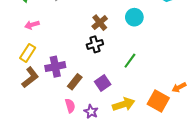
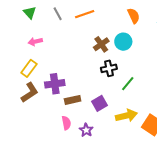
cyan circle: (134, 17) -> (123, 42), moved
black cross: (95, 44) -> (109, 68), moved
brown rectangle: (75, 82) -> (73, 100), turned 35
yellow arrow: (124, 104) -> (126, 116), moved

